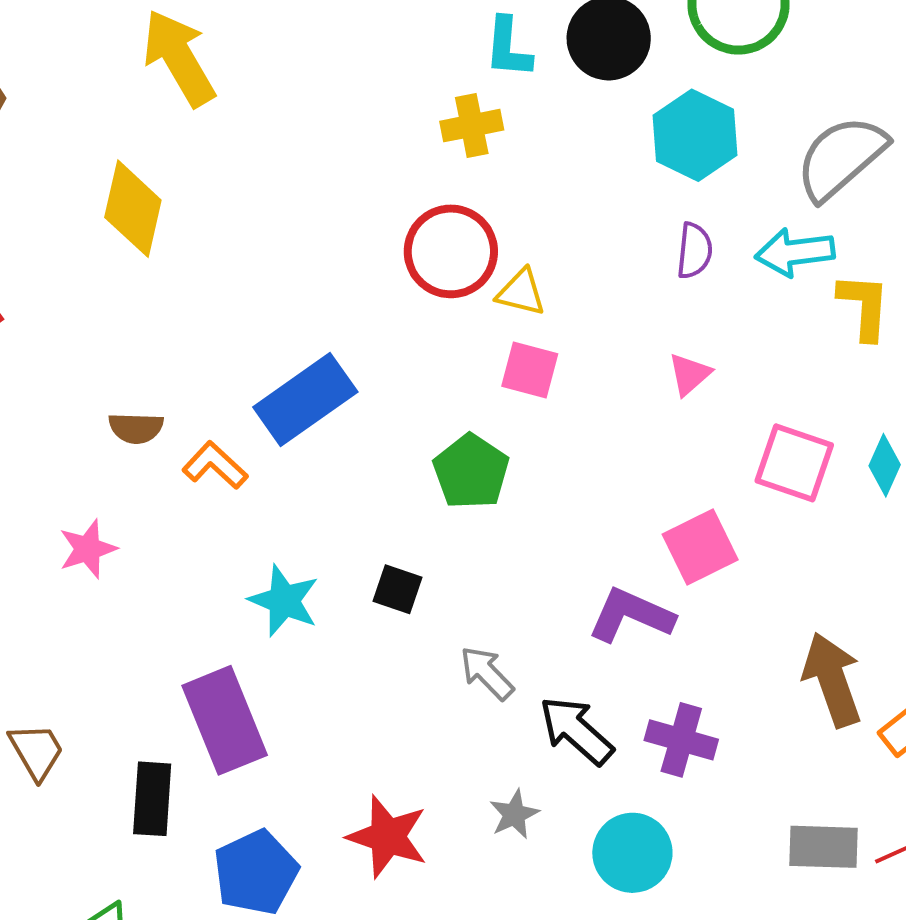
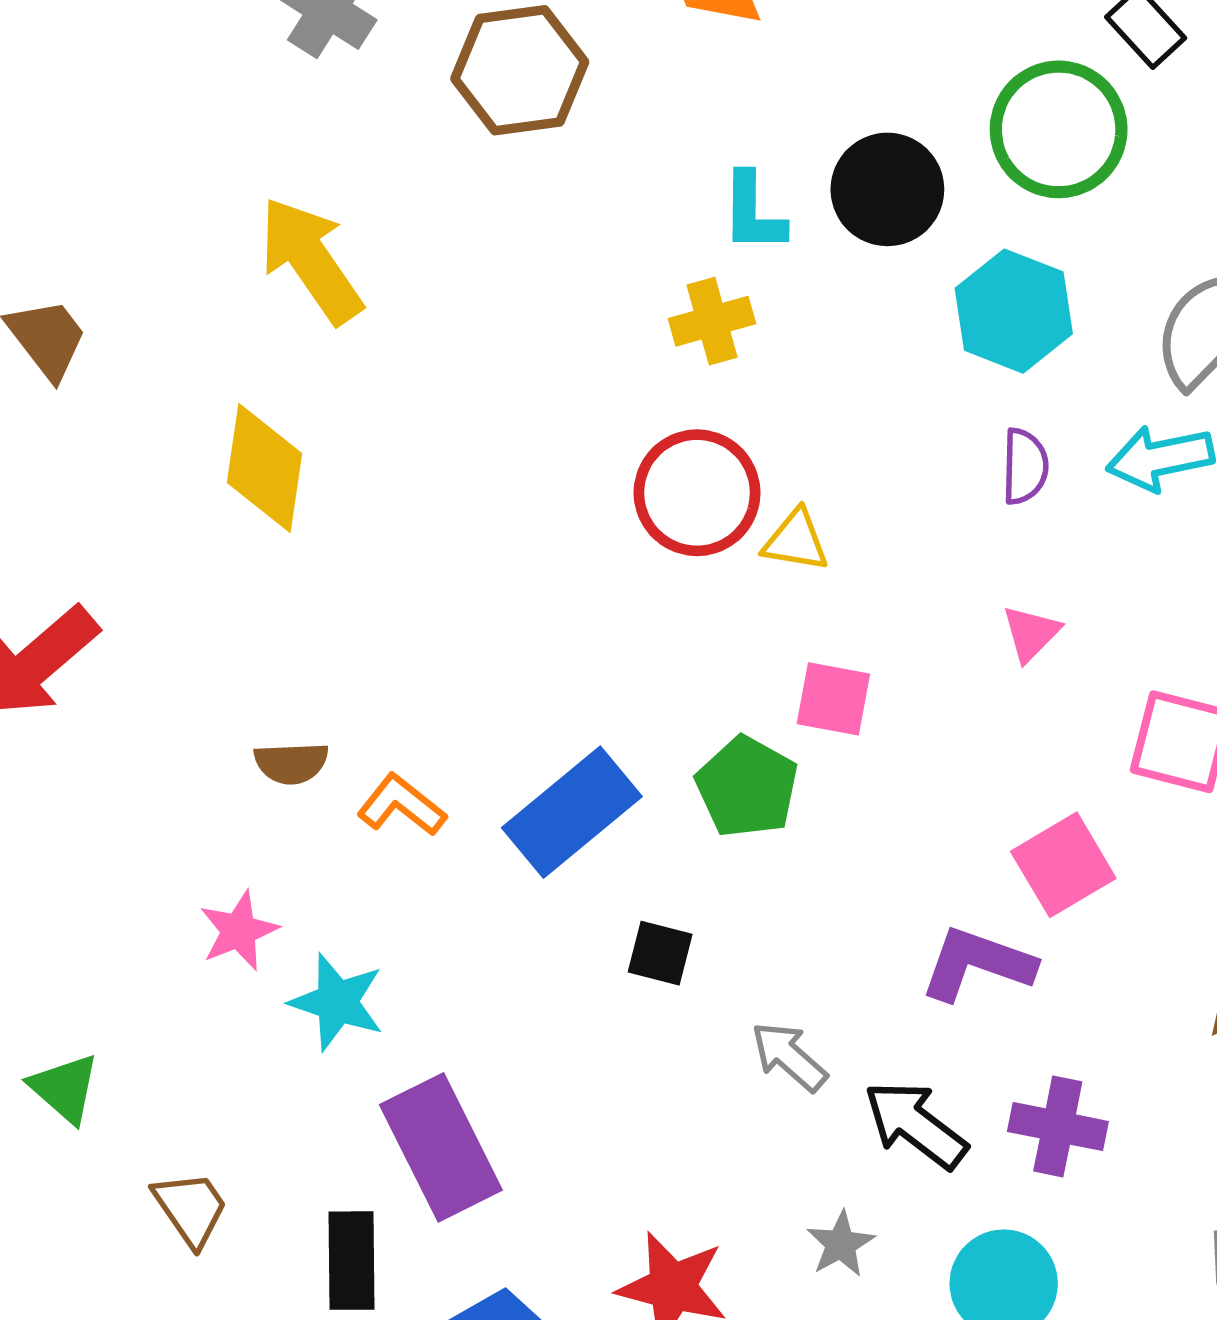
pink square: (530, 370) -> (833, 699), moved
blue rectangle: (305, 400) -> (572, 812), moved
cyan star: (284, 601) -> (337, 1002), moved

